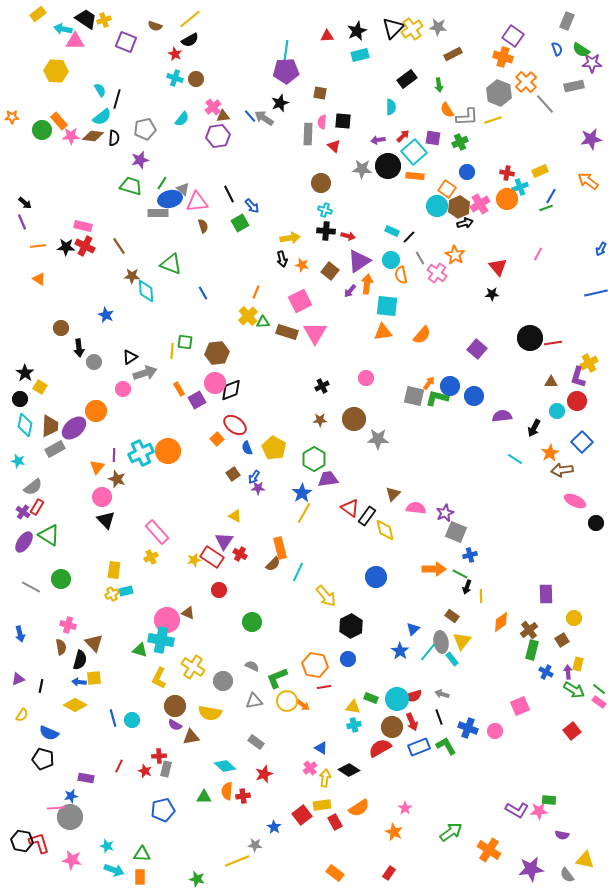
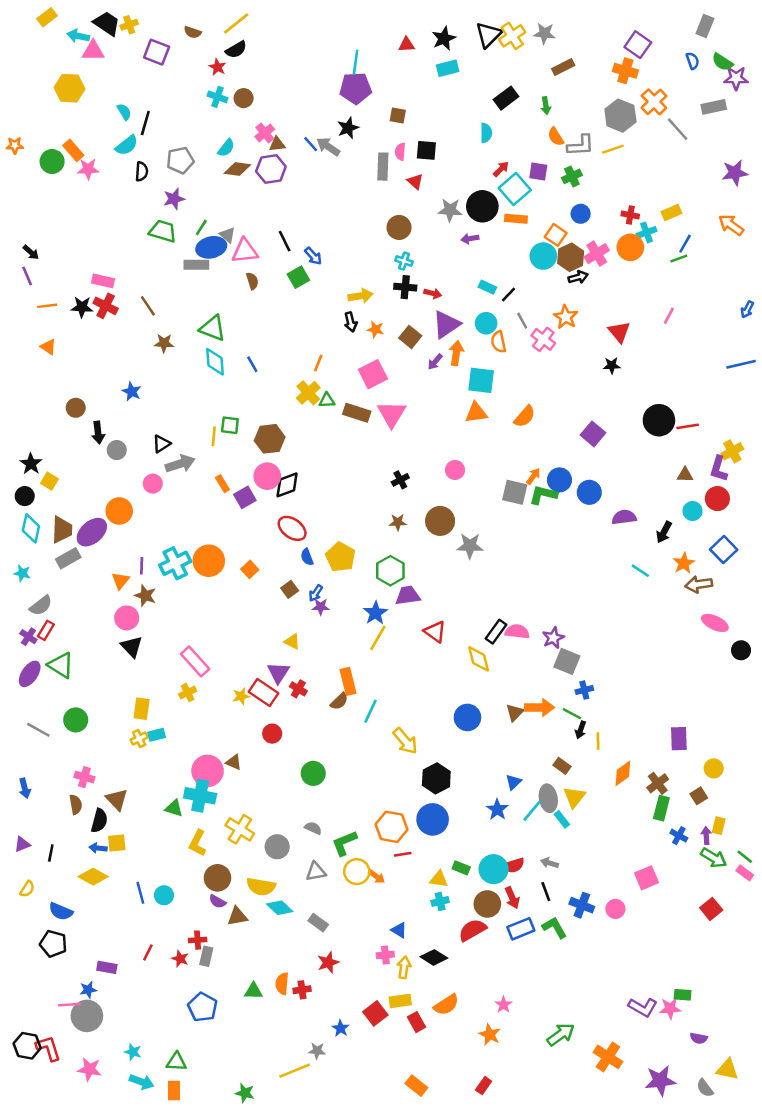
brown diamond: (93, 136) -> (237, 169), moved
purple arrow: (378, 140) -> (470, 239), moved
cyan diamond: (146, 291) -> (215, 362), moved
orange square: (217, 439) -> (250, 569), moved
brown triangle: (393, 494) -> (515, 712), moved
black rectangle: (367, 516) -> (496, 632), moved
blue circle: (348, 659) -> (433, 819), size x1.6
cyan diamond: (225, 766) -> (280, 908), moved
pink cross: (310, 768) -> (385, 955), turned 32
blue pentagon: (163, 810) -> (203, 1007), turned -30

